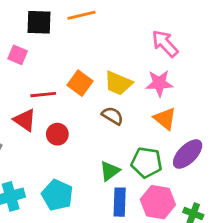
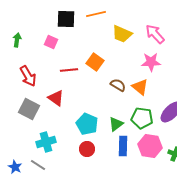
yellow trapezoid: (118, 83) -> (122, 34), moved
orange triangle: (165, 119) -> (140, 87), moved
red triangle: (25, 120) -> (56, 98), moved
red circle: (57, 134) -> (87, 149), moved
cyan pentagon: (57, 195) -> (87, 124), moved

